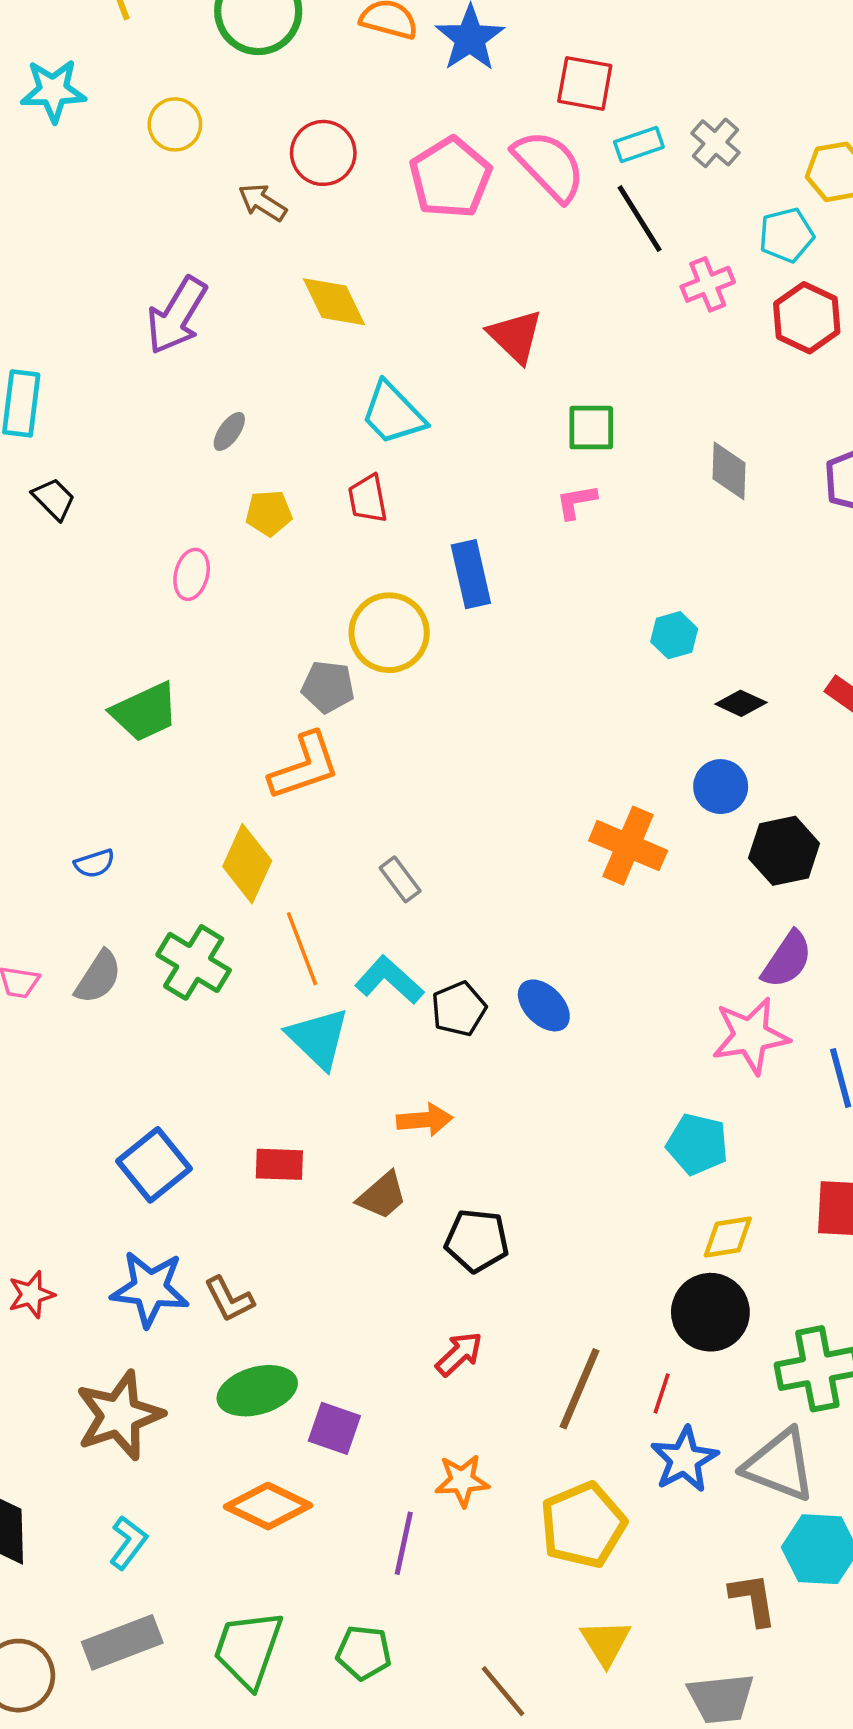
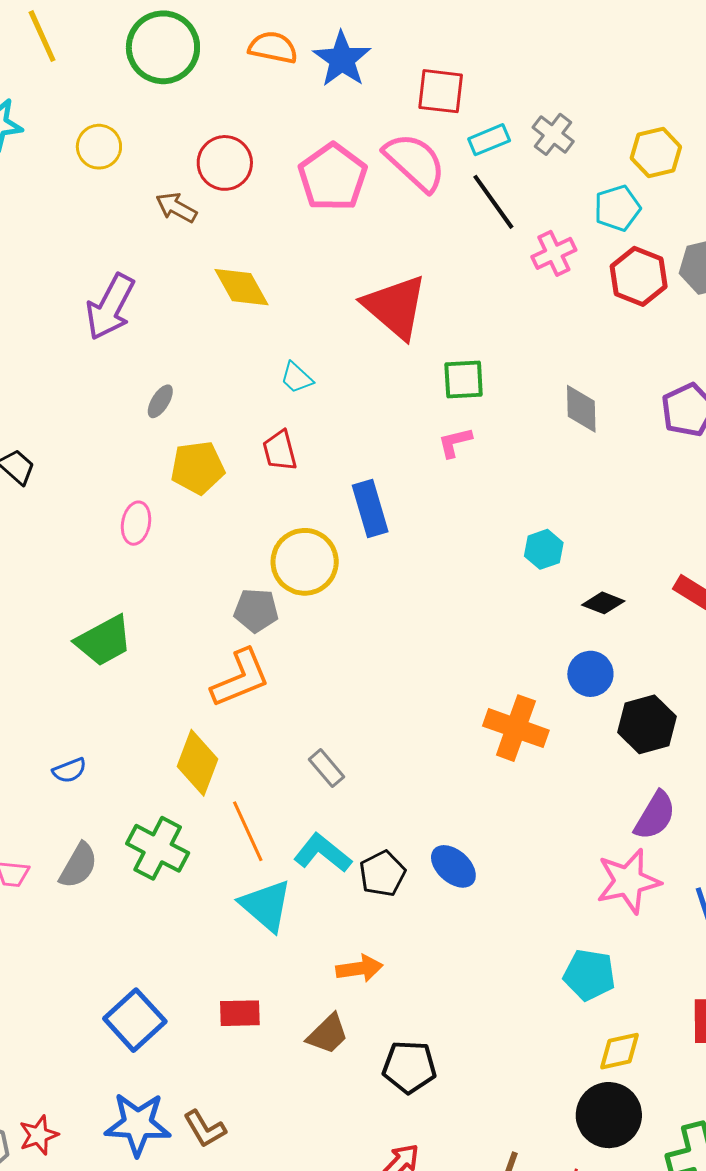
red triangle: (515, 336) -> (395, 307), size x1.4
cyan trapezoid: (393, 413) -> (297, 378), size x0.6
yellow pentagon: (269, 513) -> (198, 468), size x1.4

